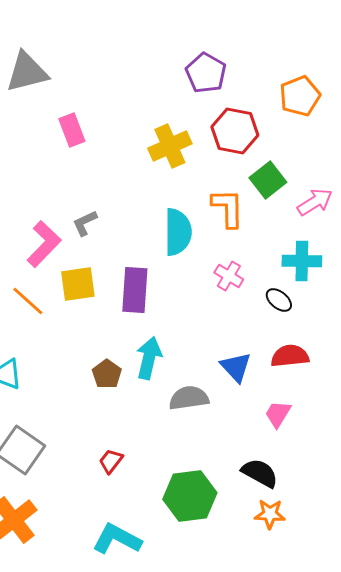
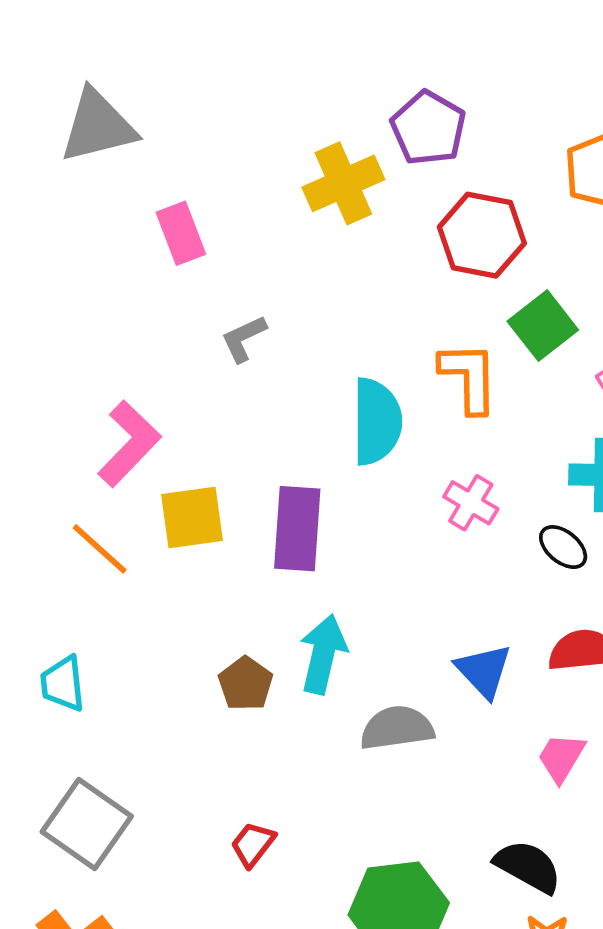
yellow cross: (170, 146) -> (343, 183), moved
gray L-shape: (85, 223) -> (244, 338), moved

